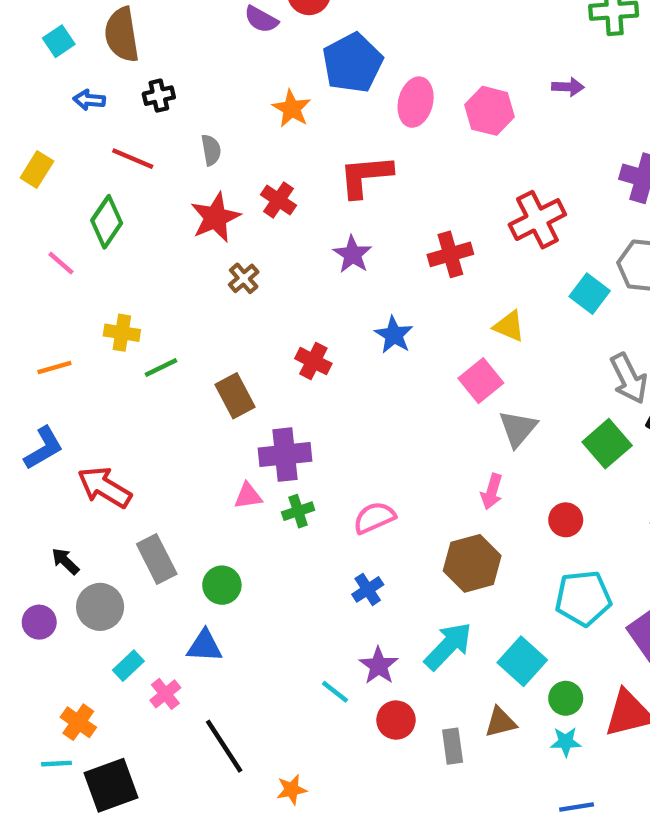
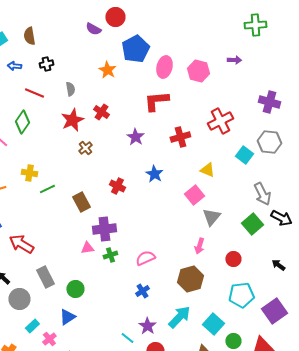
brown semicircle: (122, 35) -> (29, 36), size x0.7
red L-shape: (366, 176) -> (156, 101), moved
blue triangle: (205, 646) -> (67, 317), turned -36

